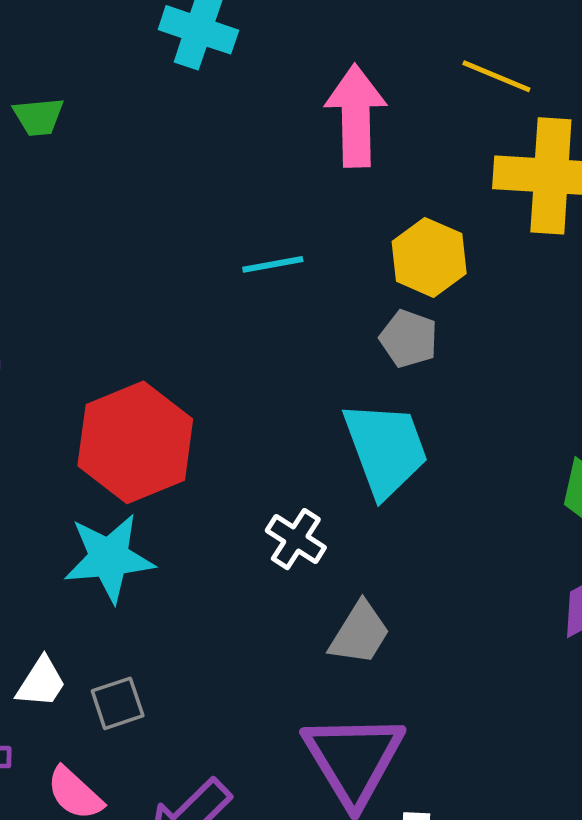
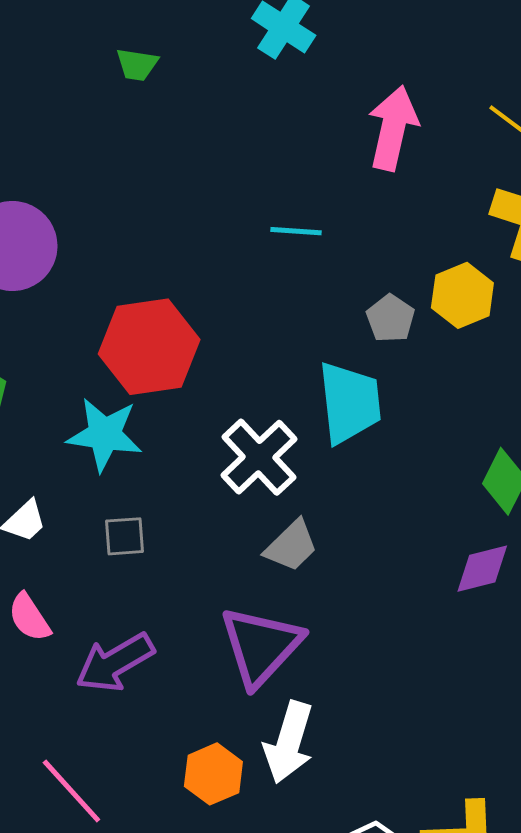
yellow hexagon: (429, 257) -> (462, 295), moved
white cross: (296, 539) -> (259, 457), size x1.6
gray square: (118, 703) -> (125, 536), moved

